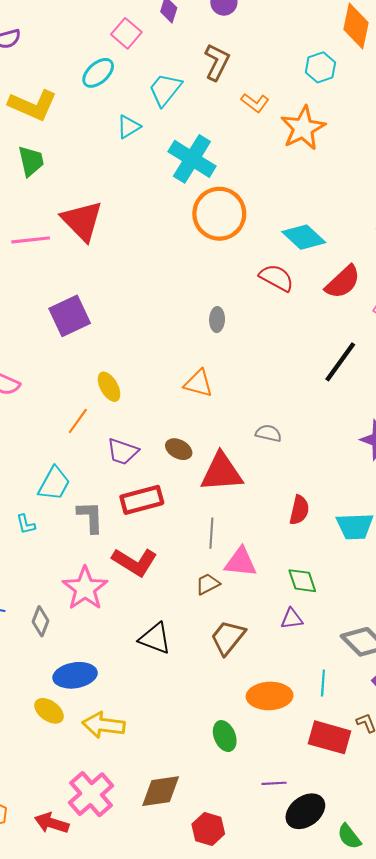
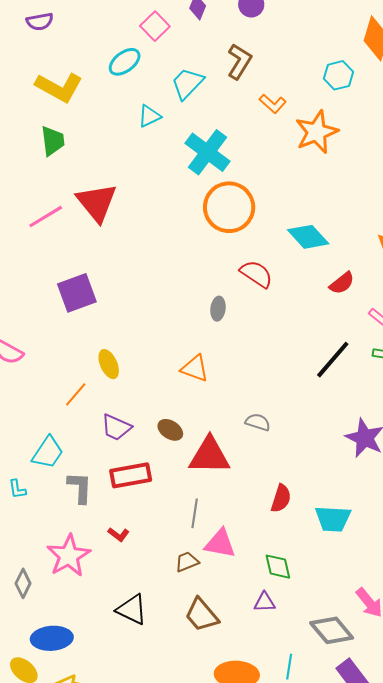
pink line: (31, 240) -> (46, 217), turned -30
red semicircle: (276, 278) -> (256, 274), moved
red semicircle: (343, 282) -> (342, 283), size x0.7
red L-shape: (135, 562) -> (119, 534), size x0.5
brown trapezoid: (228, 638) -> (202, 615), turned -84

